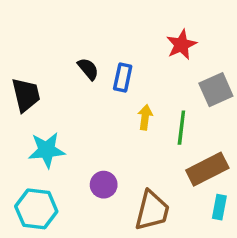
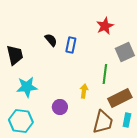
yellow arrow: (145, 117) -> (84, 91), moved
brown trapezoid: (152, 211) -> (103, 122), moved

